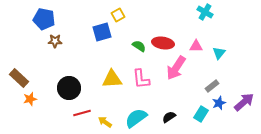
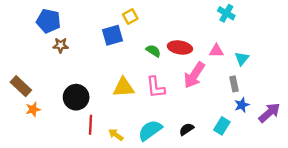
gray rectangle: (212, 86) -> (234, 84), moved, turned -64
blue star: (219, 103) -> (242, 105), moved
red line: (82, 113) -> (90, 125), turned -72

